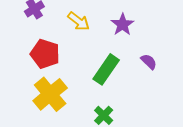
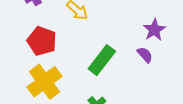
purple star: (123, 25) -> (154, 30), moved

